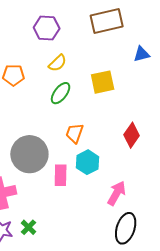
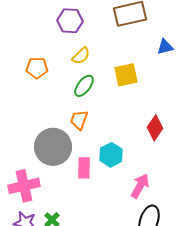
orange trapezoid: (75, 133) -> (79, 120), moved

